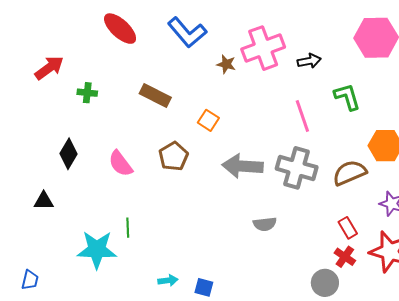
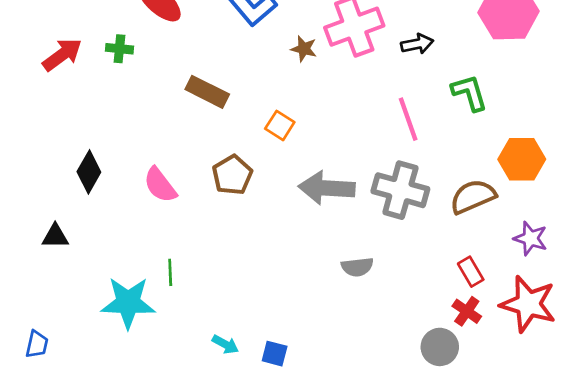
green cross: (87, 93) -> (119, 49), moved
cyan arrow: (168, 280) -> (225, 344), turned 36

